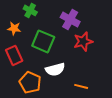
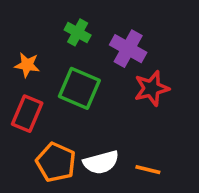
green cross: (30, 10) -> (78, 32), moved
red rectangle: (14, 55) -> (27, 114), turned 48
white semicircle: (55, 69) -> (101, 162), moved

